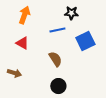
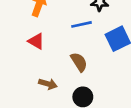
brown arrow: (14, 73) -> (48, 84), moved

